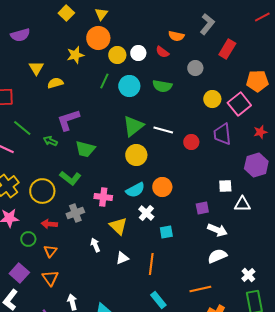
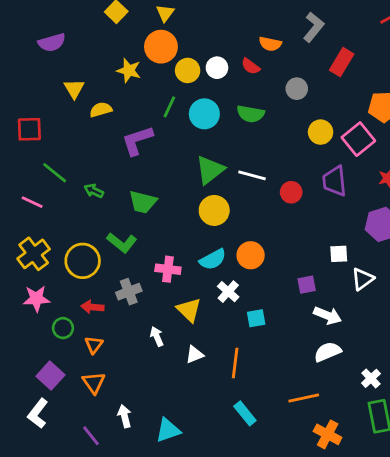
yellow star: (75, 55) -> (129, 70), turned 30
purple L-shape: (68, 120) -> (137, 140), moved
white triangle: (242, 204) -> (363, 279), turned -36

